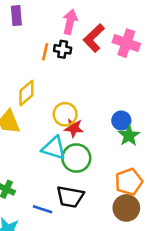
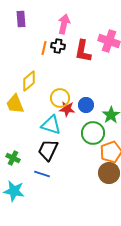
red L-shape: (94, 38) -> (83, 51), moved, turned -35
blue circle: (121, 121) -> (86, 105), moved
green circle: (76, 158) -> (93, 133), moved
black trapezoid: (70, 197) -> (48, 150), moved, turned 105

